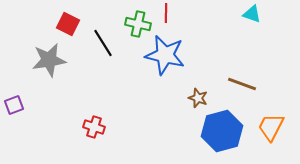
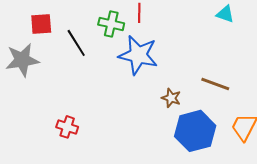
red square: (68, 24) -> (41, 24), turned -30

